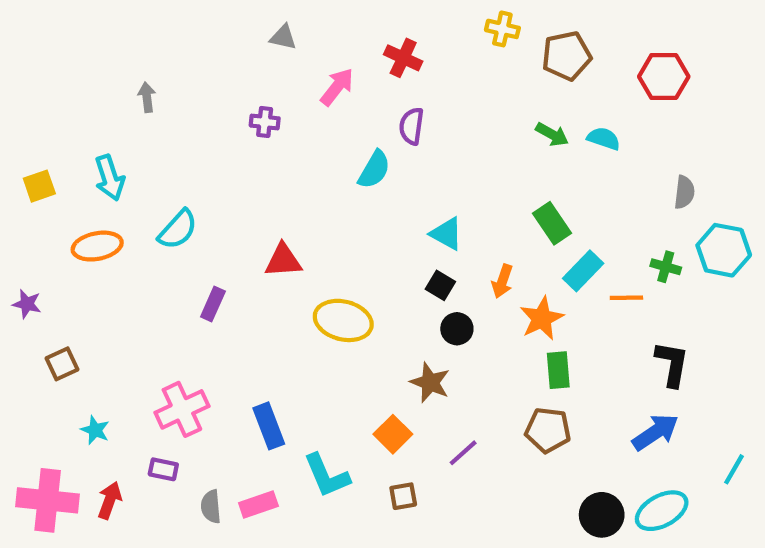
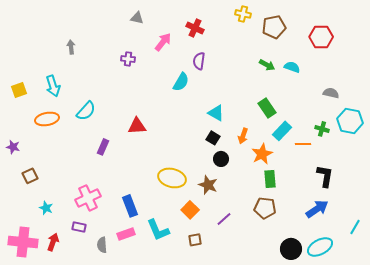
gray semicircle: (684, 192) -> (331, 93), turned -84
yellow ellipse: (343, 320) -> (172, 178), moved
pink rectangle: (258, 504) -> (126, 234), moved

